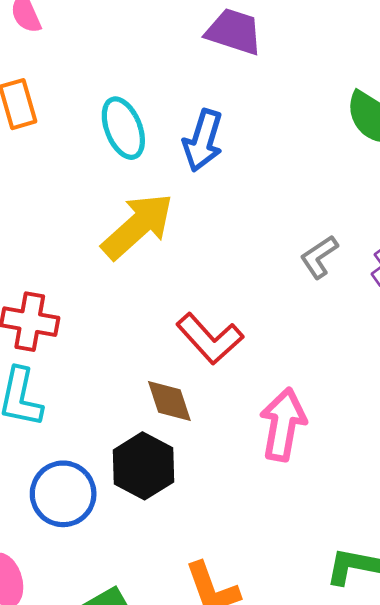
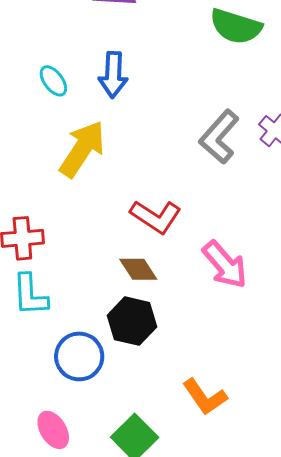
cyan ellipse: (123, 128) -> (53, 81), size x0.7
gray L-shape: (319, 257) -> (219, 137), size x1.6
pink arrow: (283, 424) -> (225, 265), turned 144

